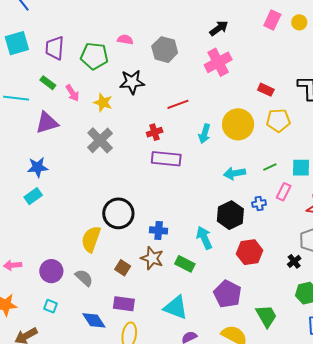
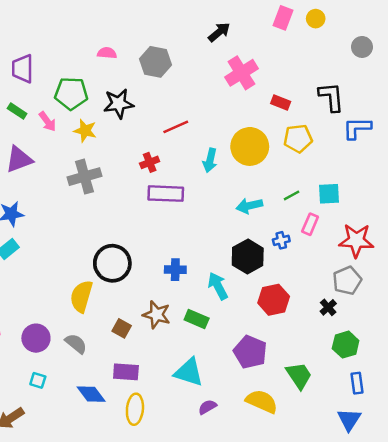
green pentagon: (94, 56) -> (71, 93), moved
pink cross: (218, 62) -> (241, 73), moved
gray cross: (100, 140) -> (85, 177), turned 32
blue cross: (159, 230) -> (175, 270), moved

